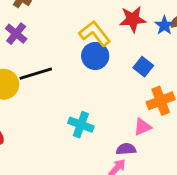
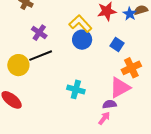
purple cross: (16, 34) -> (39, 33), moved
pink triangle: (142, 127) -> (120, 88), size x1.6

